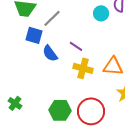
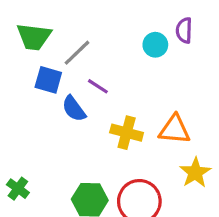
purple line: (76, 46) -> (98, 86), moved

